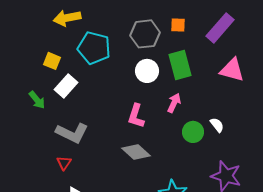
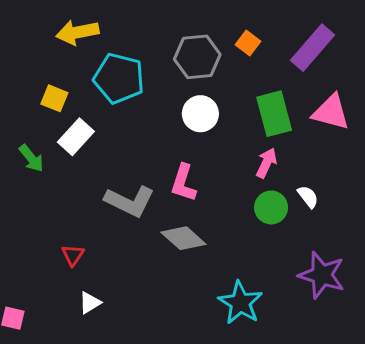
orange square: (178, 25) -> (248, 43), turned 35
green rectangle: (180, 65) -> (274, 114), moved
pink arrow: (174, 103) -> (266, 163), moved
gray L-shape: (72, 133) -> (130, 201), moved

